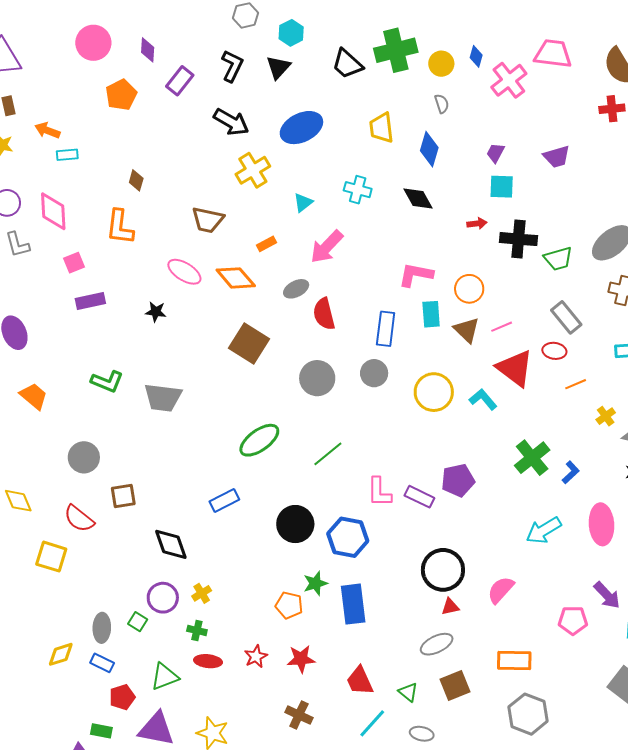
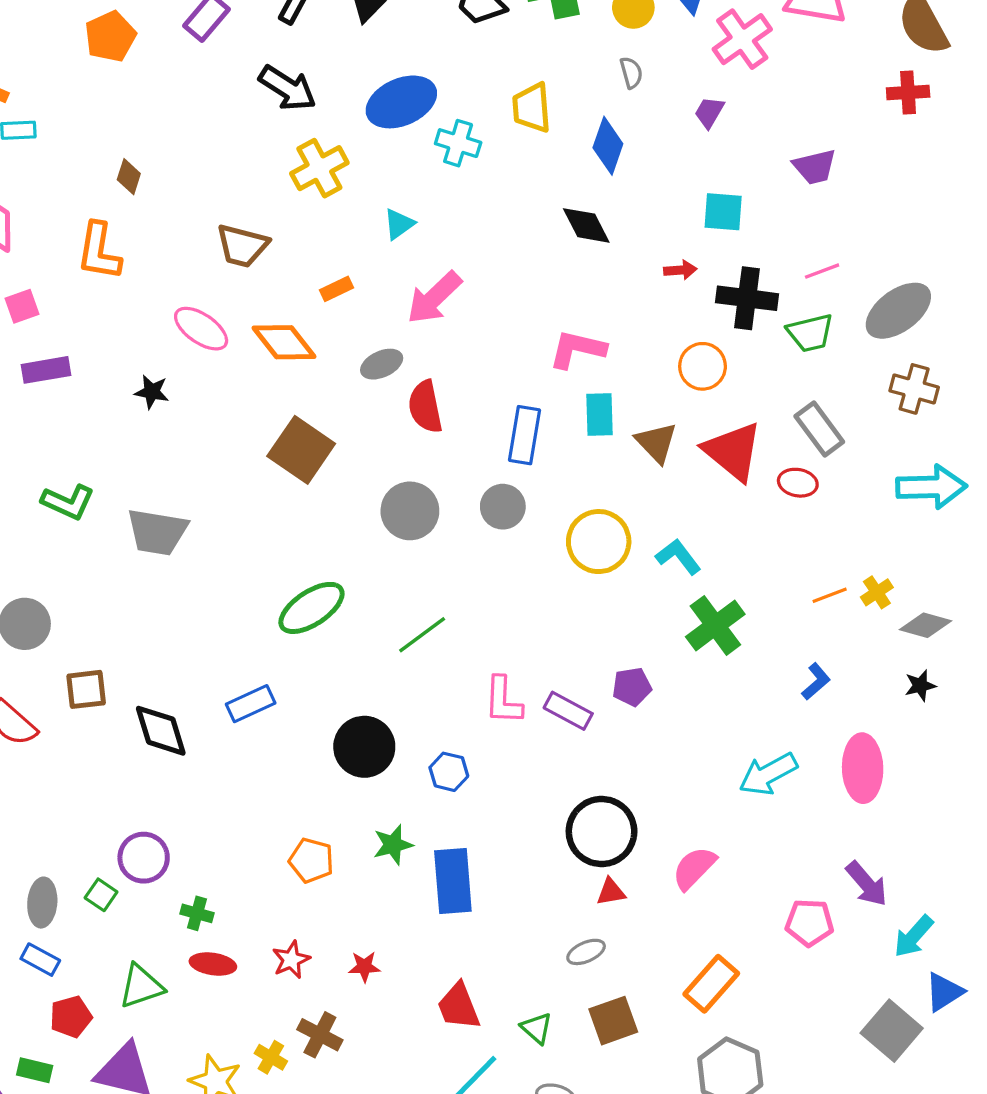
purple trapezoid: (495, 153) -> (709, 112), moved
cyan cross: (358, 190) -> (458, 143), moved
orange circle: (469, 289) -> (703, 366), moved
pink line: (502, 327) -> (822, 271), moved
red triangle: (515, 368) -> (733, 451), moved
orange line: (576, 384) -> (830, 595), moved
green cross: (532, 458) -> (715, 625), moved
purple pentagon: (458, 480) -> (632, 687), size x0.7
blue hexagon: (348, 537) -> (449, 772), size x0.6
black diamond: (171, 544) -> (161, 731), moved
yellow cross: (202, 593) -> (271, 1057), moved, turned -30
orange pentagon: (289, 605) -> (311, 860), moved
gray ellipse: (437, 644) -> (586, 952), size x0.7
red star: (301, 659) -> (364, 967), size x0.7
orange rectangle: (514, 660) -> (711, 984), turned -52
brown cross: (299, 715) -> (320, 1035), moved

